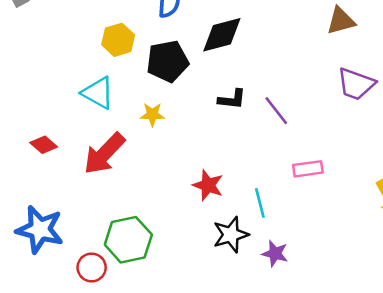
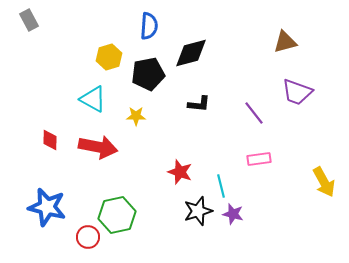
purple line: (276, 111) -> (254, 113), moved
red diamond: (44, 145) -> (50, 140), turned 50
red arrow: (104, 154) -> (98, 147), turned -123
purple star: (275, 254) -> (233, 214), moved

